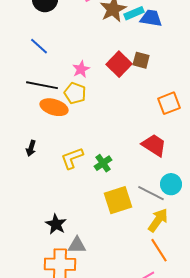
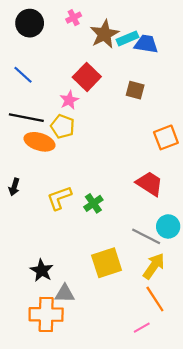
red square: (119, 64) -> (87, 77), moved
yellow square: (118, 200) -> (107, 263), moved

